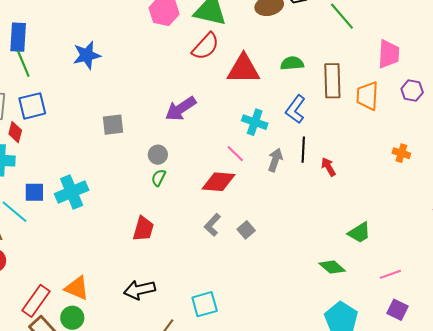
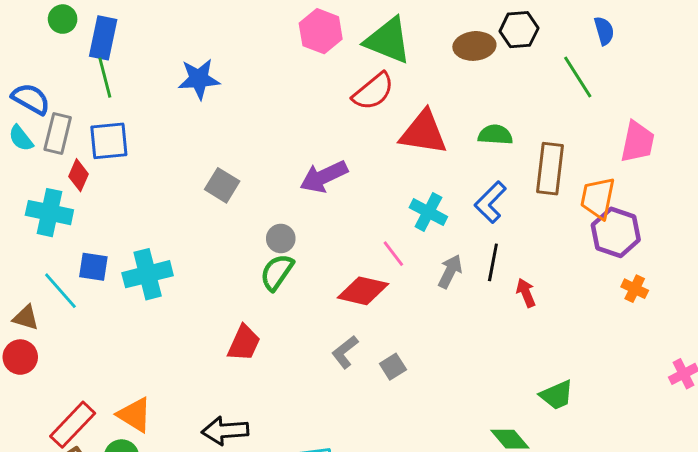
purple hexagon: (412, 91) -> (616, 232), moved, size x1.5
gray square: (113, 125) -> (222, 185), turned 30
green semicircle: (159, 178) -> (277, 272), size x1.5

